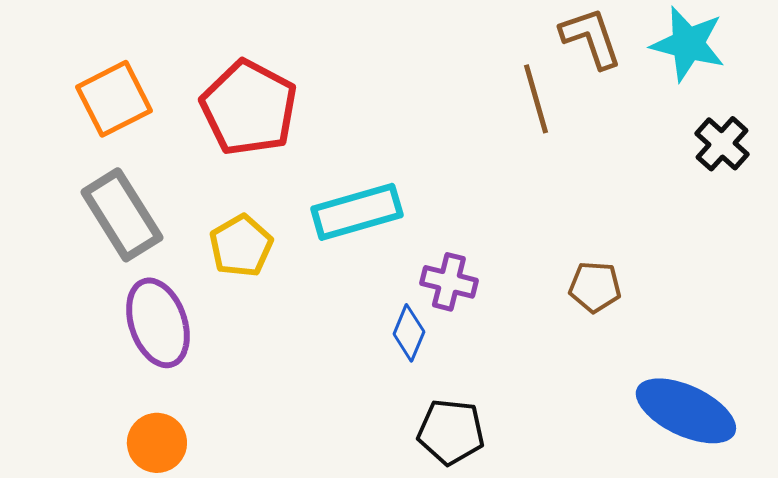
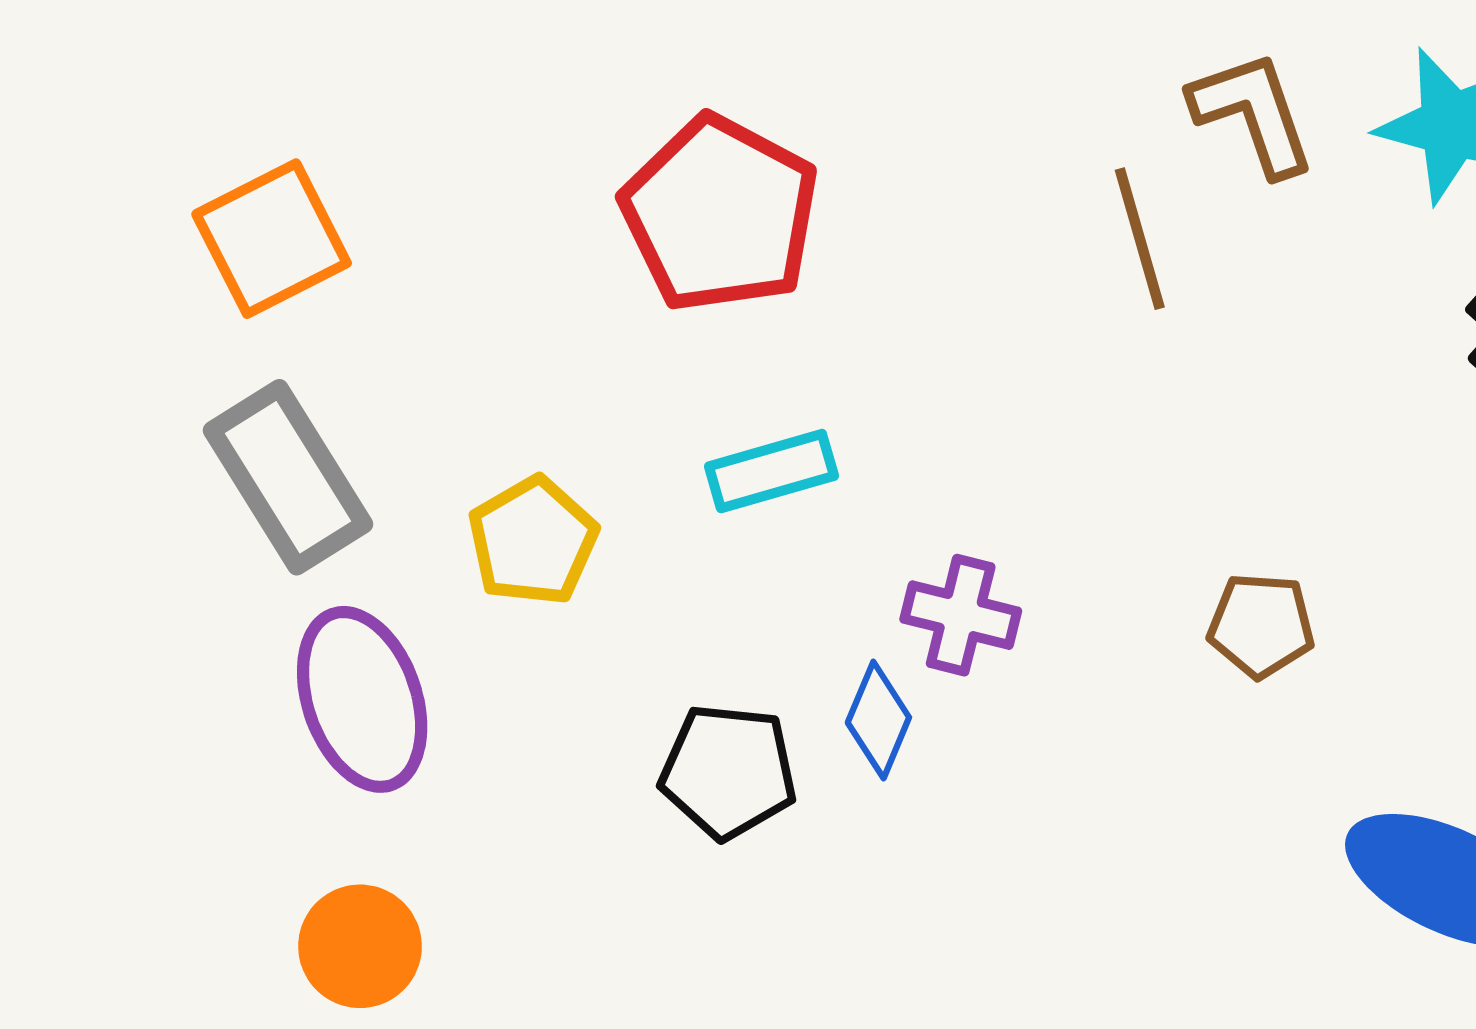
red pentagon: (249, 108) -> (720, 214), moved
cyan rectangle: (357, 212) -> (771, 471), size x0.7
black pentagon: (451, 432) -> (728, 771), moved

